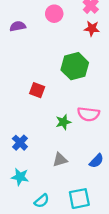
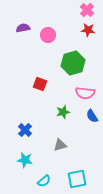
pink circle: (54, 14) -> (48, 35), moved
pink semicircle: (88, 114) -> (85, 93), moved
blue semicircle: (96, 161) -> (92, 116), moved, turned 104

